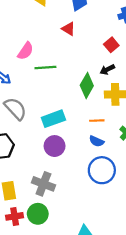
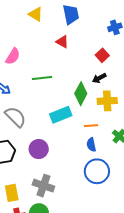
pink semicircle: (26, 51) -> (13, 56), moved
cyan rectangle: (53, 119) -> (61, 115), moved
blue semicircle: (97, 141) -> (91, 145), turned 56
purple circle: (55, 146) -> (39, 149), moved

